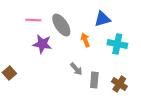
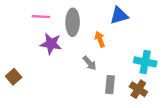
gray ellipse: (61, 25) -> (73, 22), turned 35
cyan cross: (117, 44) -> (145, 62), moved
gray arrow: (76, 69) -> (90, 63), moved

